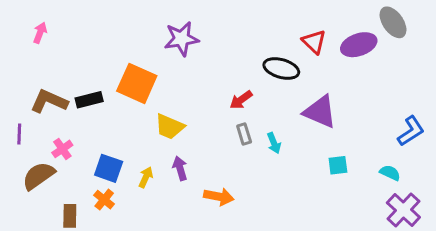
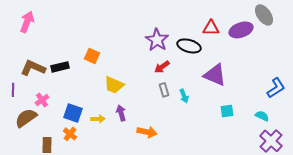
pink arrow: (40, 33) -> (27, 22), size x1.5
purple star: (182, 39) -> (157, 40), moved, turned -30
red triangle: (314, 42) -> (211, 28), turned -42
orange square: (137, 83) -> (92, 56), size x0.6
yellow arrow: (146, 177) -> (98, 119), turned 64

